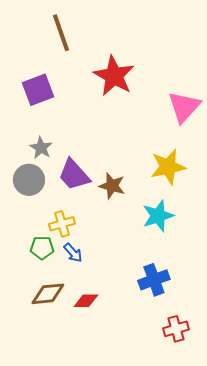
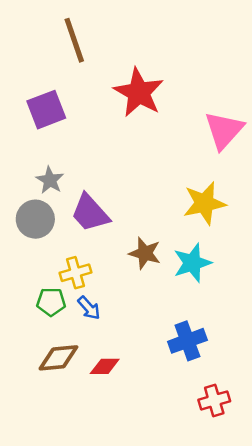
brown star: (112, 186) -> (145, 253), moved

